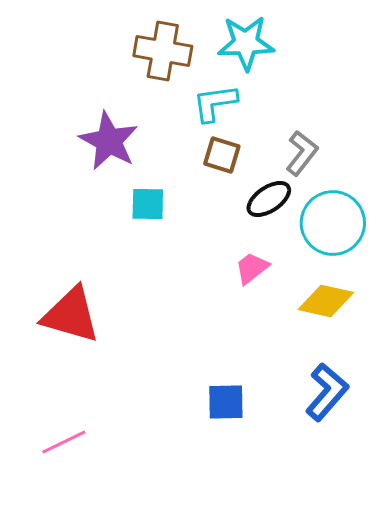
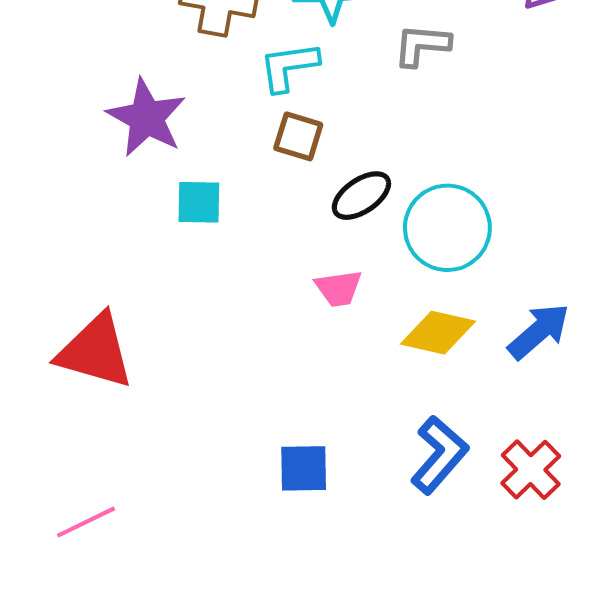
gray L-shape: (302, 153) -> (422, 45), moved, turned -123
pink trapezoid: (252, 268) -> (339, 288), turned -150

